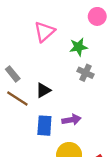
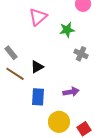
gray cross: (85, 73) -> (81, 54), moved
purple arrow: (71, 120) -> (71, 92), moved

